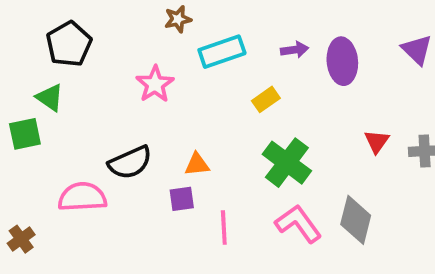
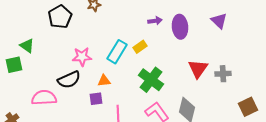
black pentagon: (69, 44) -> (60, 17), moved
cyan rectangle: (222, 52) -> (117, 52), moved, turned -40
pink star: (155, 84) -> (82, 57), moved, turned 30
red triangle: (377, 141) -> (198, 69), size x1.5

